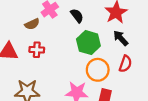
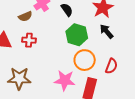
red semicircle: (125, 64) -> (111, 66), moved

